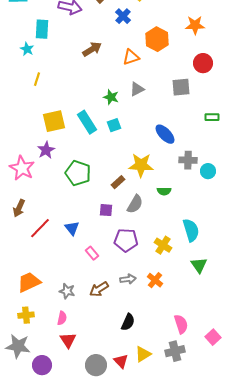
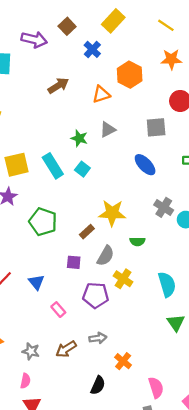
cyan square: (114, 125) -> (82, 169), turned -32
blue ellipse: (165, 134) -> (145, 165), moved
gray cross: (188, 160) -> (164, 207), turned 30
yellow cross: (163, 245) -> (123, 279), moved
orange cross: (155, 280) -> (123, 361), moved

